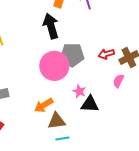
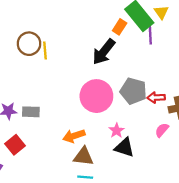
black arrow: (51, 26) -> (104, 52), turned -140
gray pentagon: (72, 55) -> (133, 91), moved

